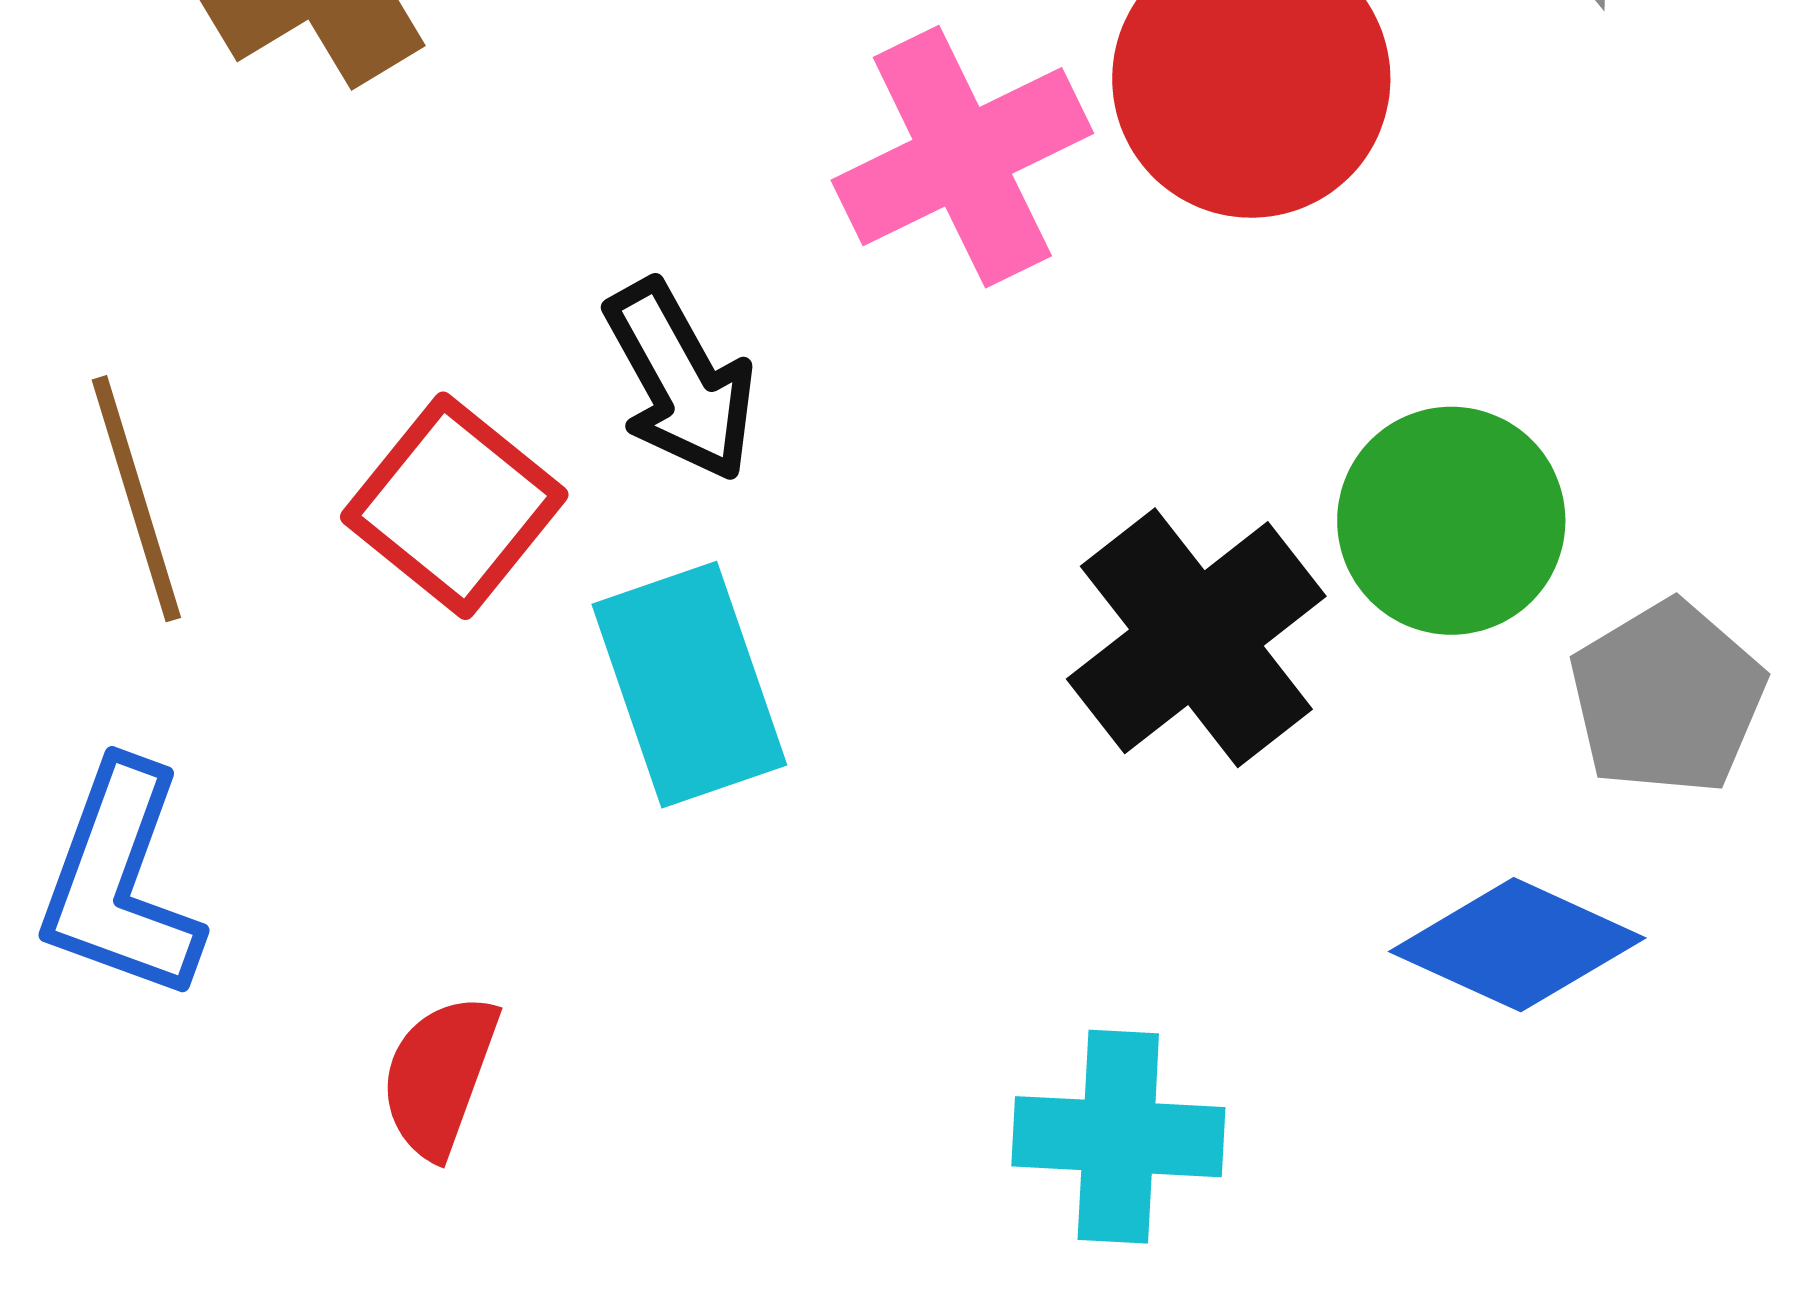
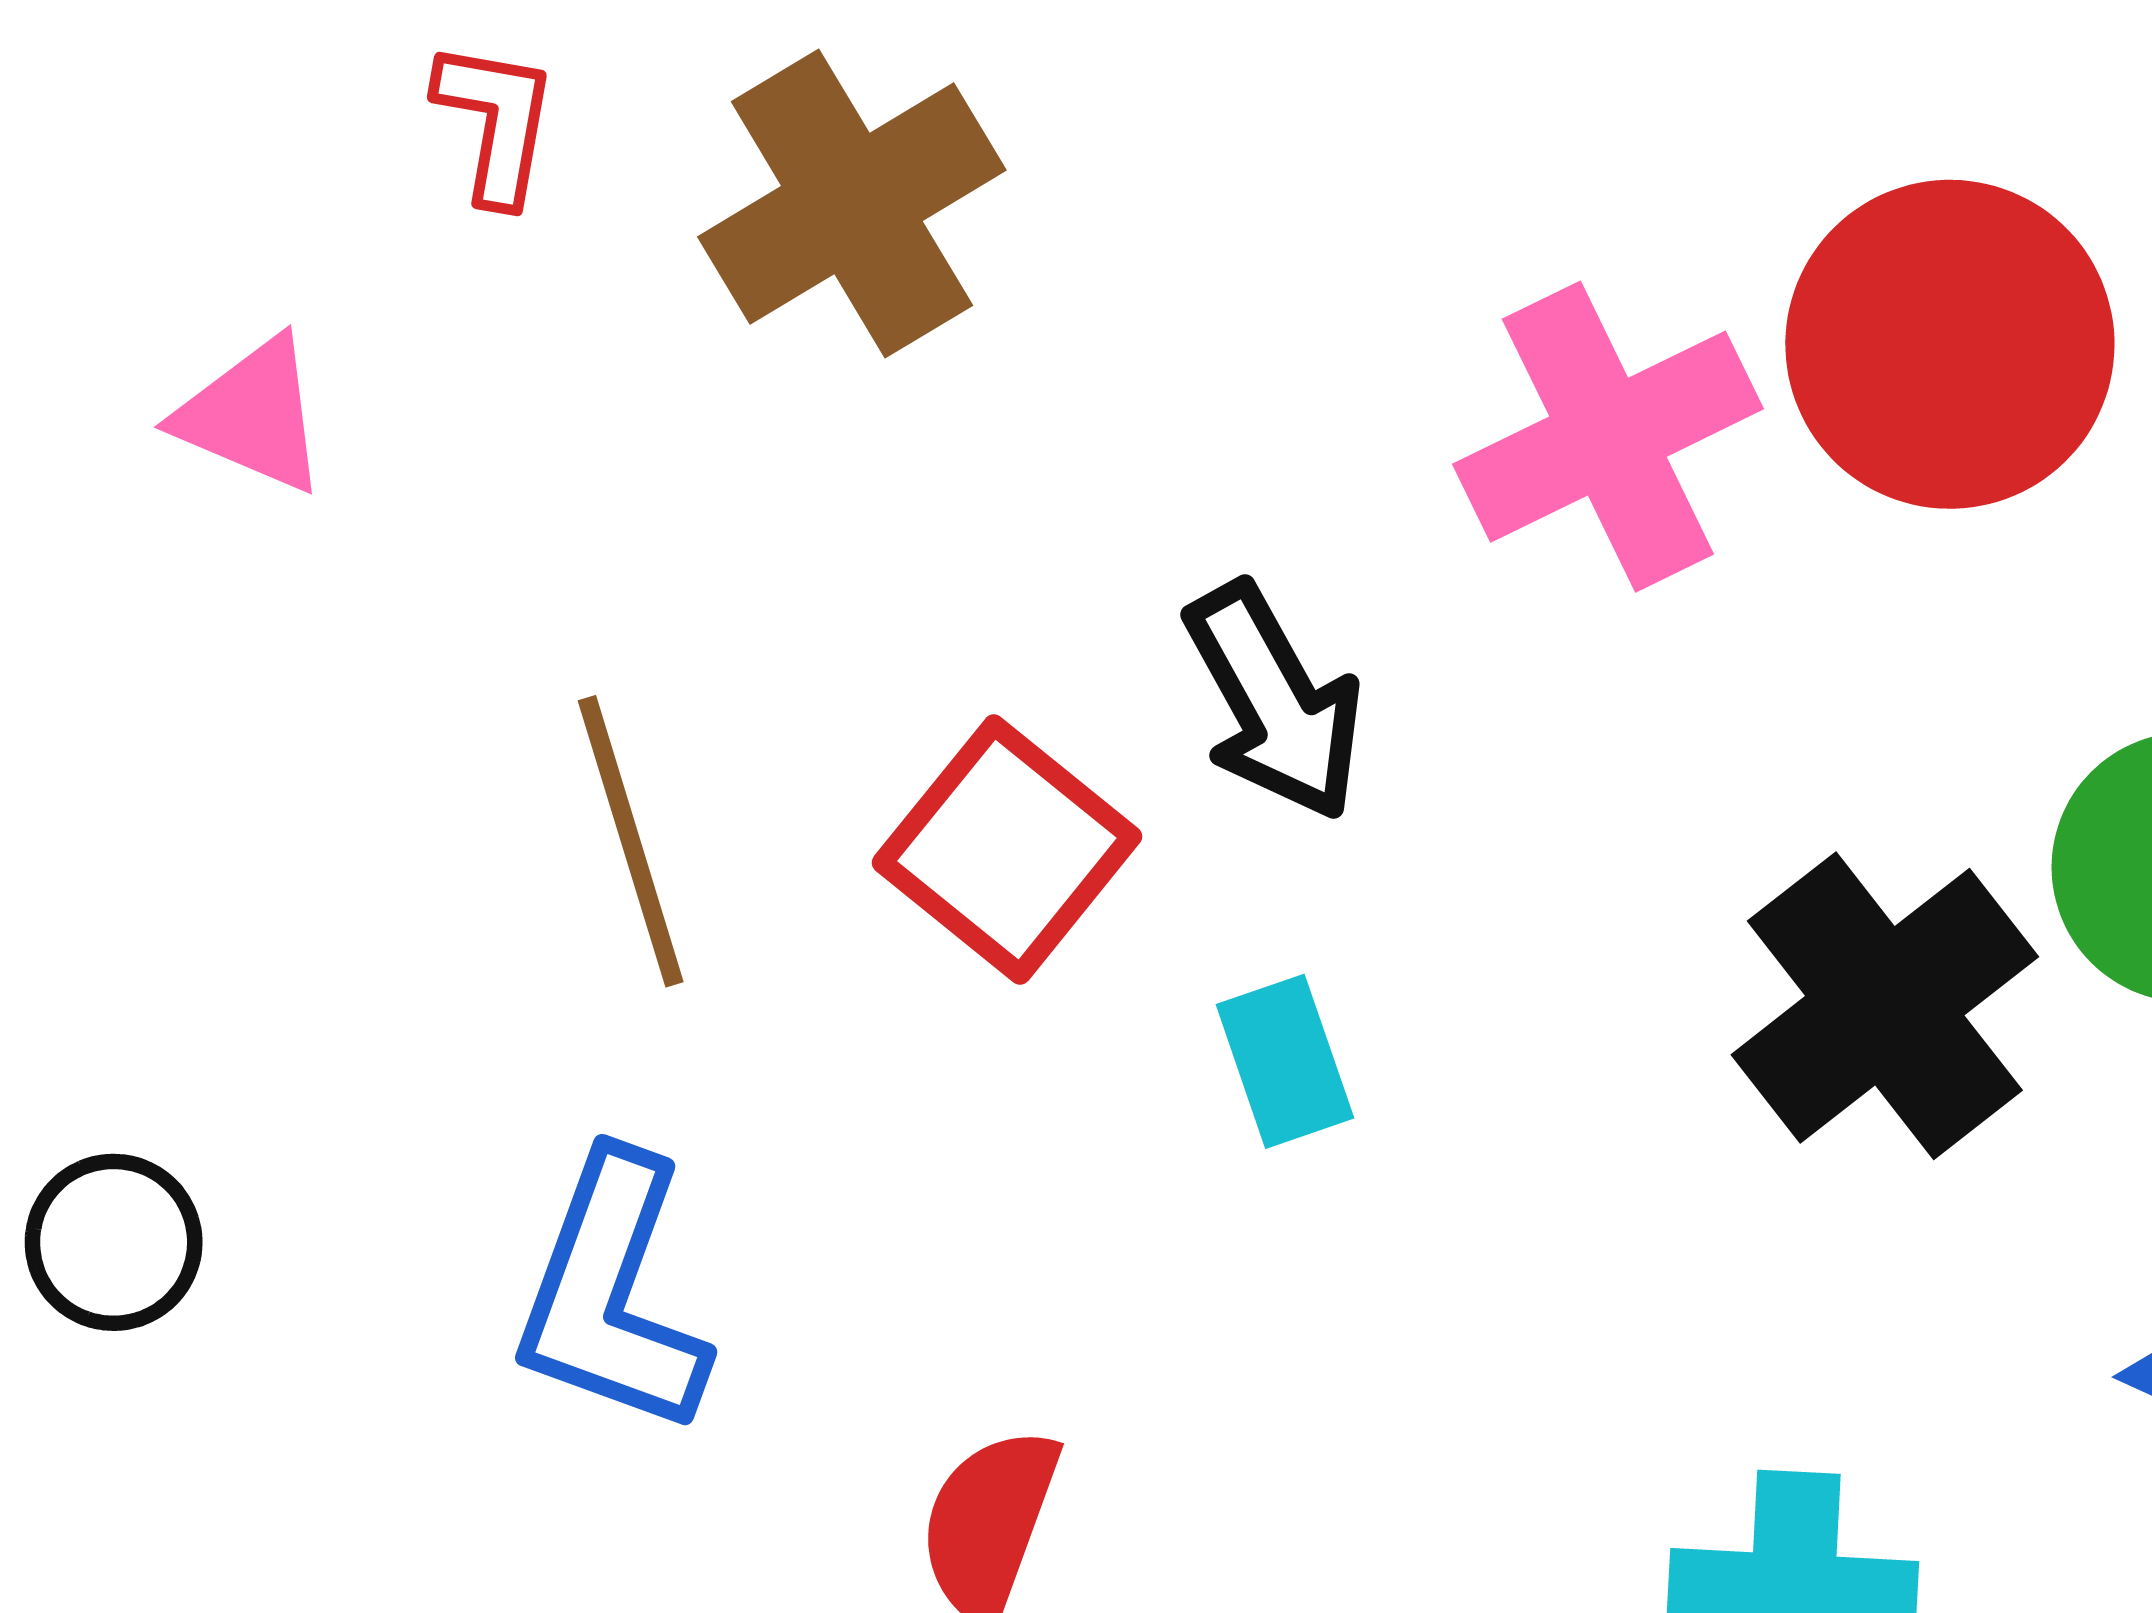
cyan rectangle: (689, 685) -> (1285, 1061), size x0.6

